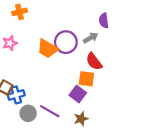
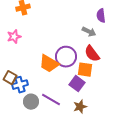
gray arrow: (91, 38) -> (89, 32), turned 56
purple circle: (66, 42) -> (66, 57), moved
orange trapezoid: (48, 49) -> (49, 64), moved

